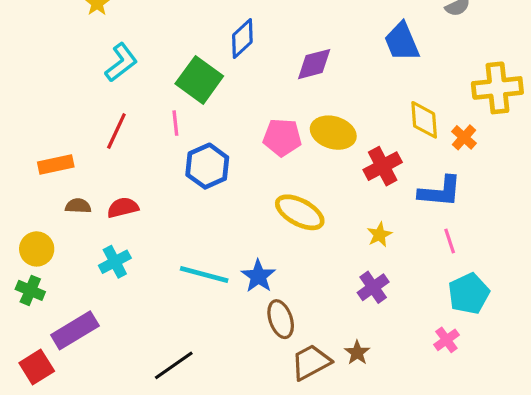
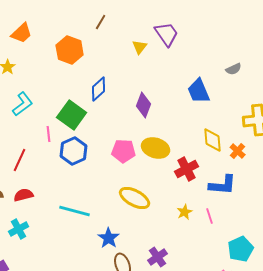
purple diamond: (314, 64) -> (144, 105), turned -55
pink line: (175, 123) -> (49, 134), moved
red line: (116, 131) -> (20, 160), moved
blue hexagon: (207, 166) -> (74, 151), moved
pink line: (450, 241) -> (210, 216), moved
cyan line: (204, 274) -> (75, 211), moved
purple cross: (373, 287) -> (158, 257), moved

